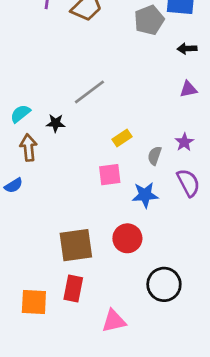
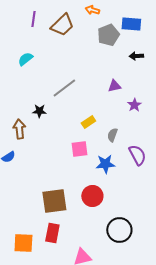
purple triangle: (188, 89) -> (114, 86), moved
cyan semicircle: (20, 114) -> (25, 59), moved
purple star: (184, 142) -> (134, 105), moved

